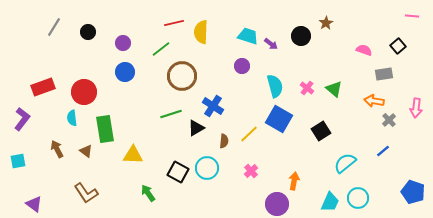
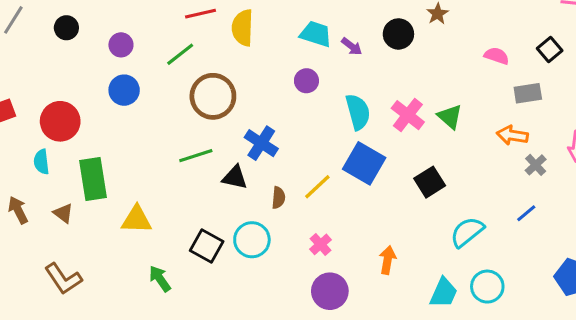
pink cross: (307, 88) -> (408, 115), size x1.5
black triangle: (196, 128) -> (235, 177), turned 42
purple circle: (277, 204) -> (330, 291), moved

